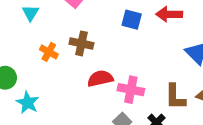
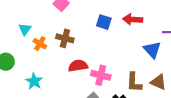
cyan triangle: (30, 13) -> (25, 29), moved
cyan star: (28, 103) -> (34, 81), moved

